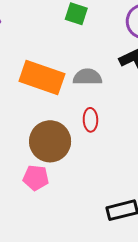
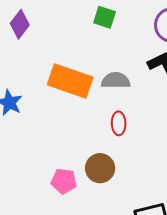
brown circle: (50, 141) -> (100, 168), moved, size x0.7

